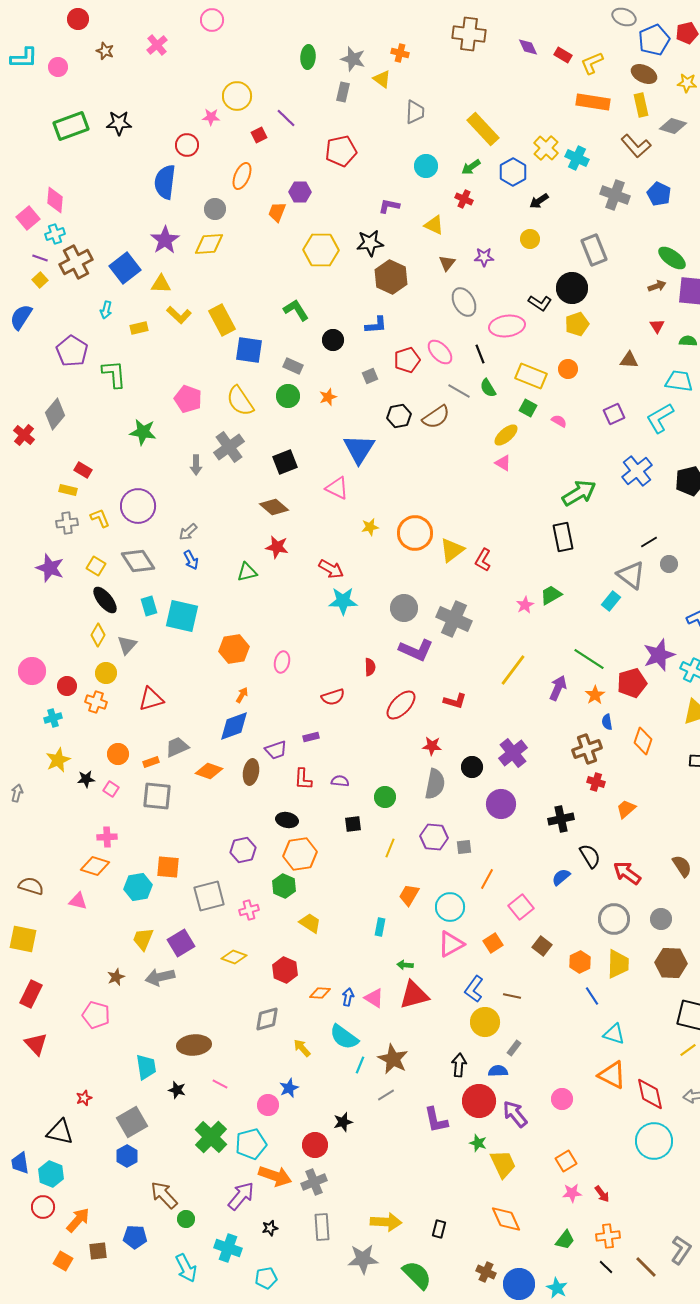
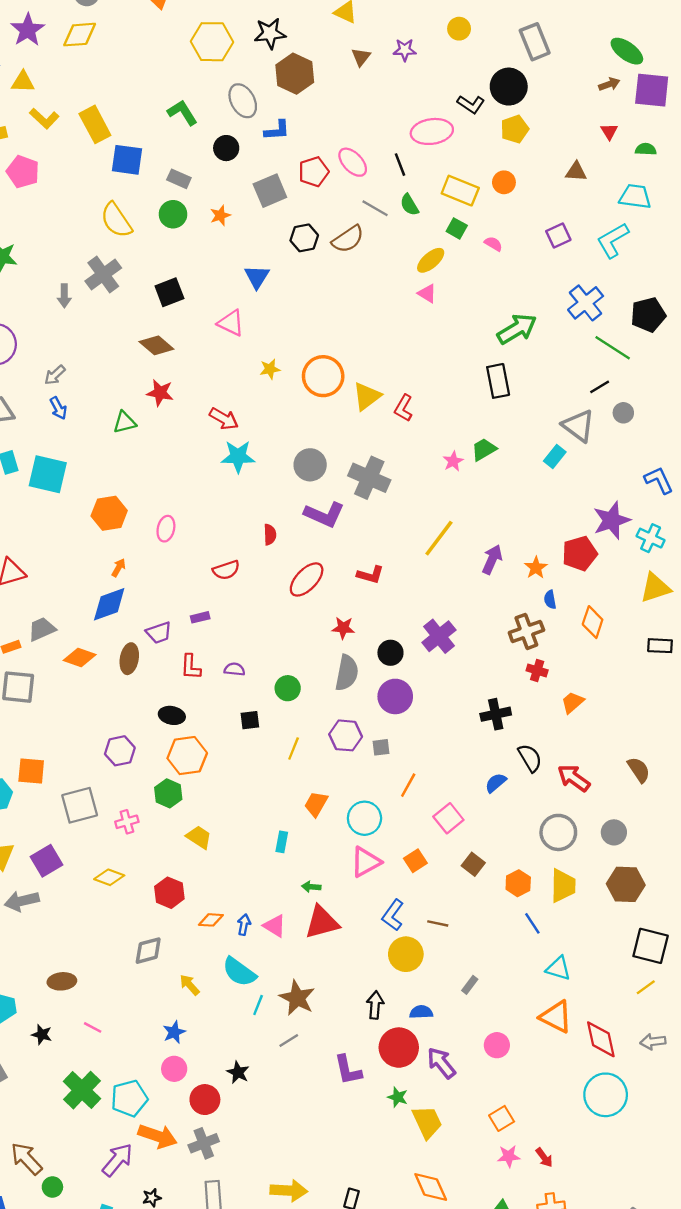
gray ellipse: (464, 302) -> (243, 101), moved
gray square: (370, 376) -> (270, 191), size x1.8
pink pentagon: (188, 399) -> (23, 172), moved
blue triangle: (359, 449) -> (257, 277), size x0.7
green line: (589, 659) -> (613, 348), moved
purple circle: (501, 804) -> (395, 696), moved
brown ellipse: (194, 1045) -> (62, 981), size x0.7
gray rectangle: (514, 1048) -> (470, 985), moved
pink circle: (268, 1105) -> (174, 1069), moved
black star: (343, 1122) -> (238, 1072), turned -30

